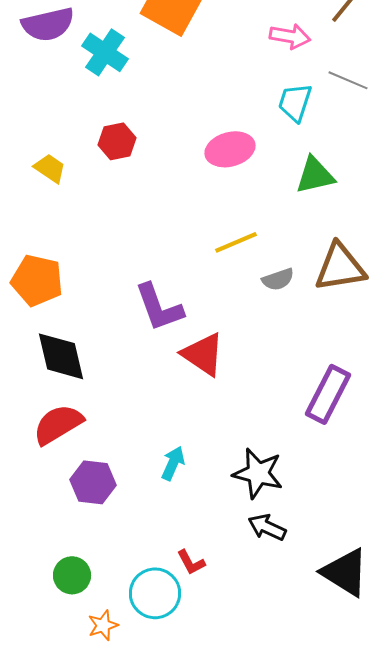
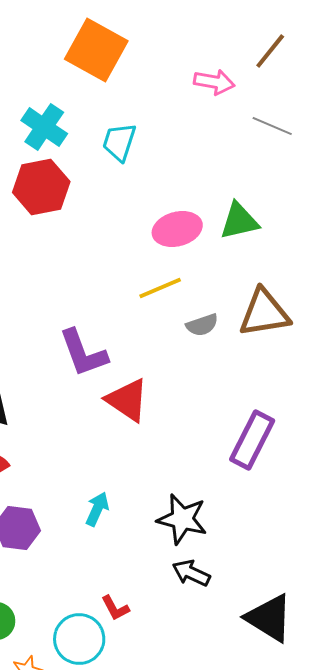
cyan cross: (105, 52) -> (44, 127), moved
cyan trapezoid: (295, 102) -> (119, 142), moved
red hexagon: (117, 141) -> (41, 187), size x1.5
pink ellipse: (230, 149) -> (177, 229), moved

